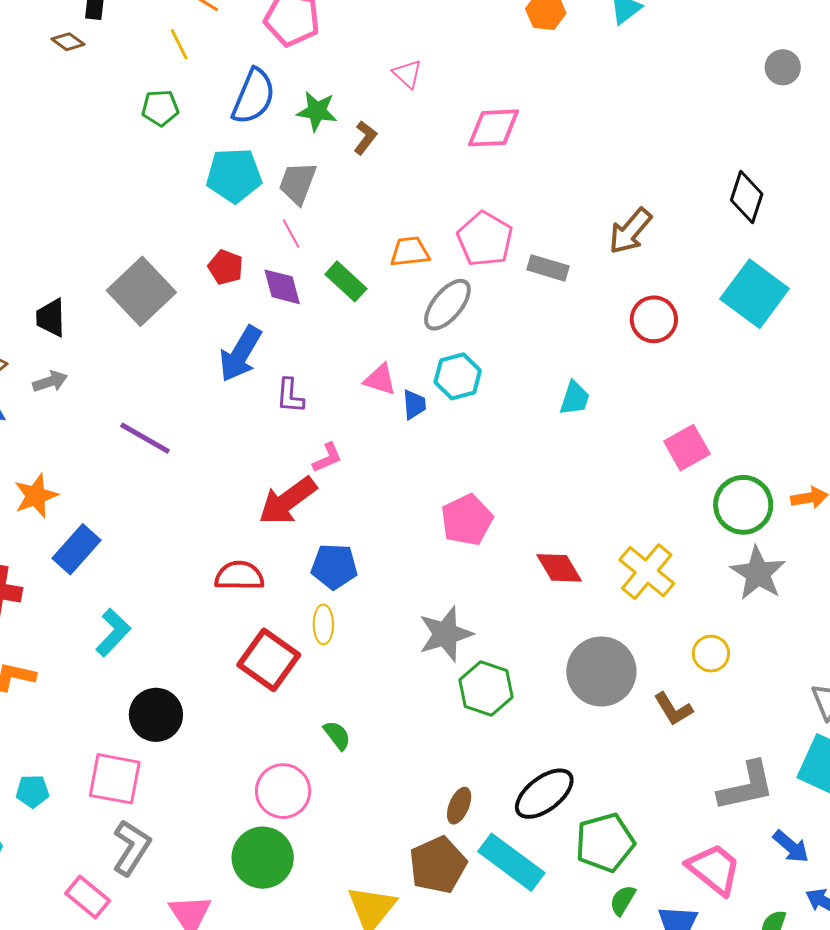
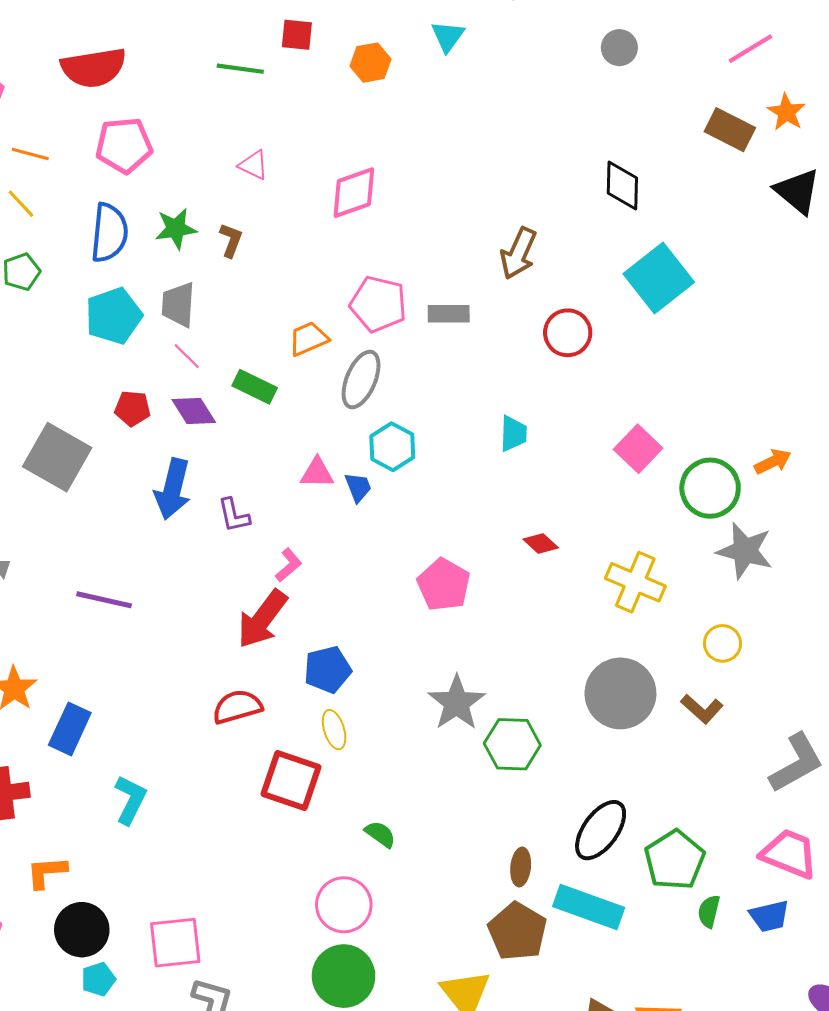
cyan square: (755, 294) -> (659, 278), turned 32
red diamond: (559, 568) -> (541, 544), moved, size x0.7
black circle: (156, 715) -> (82, 930), moved

